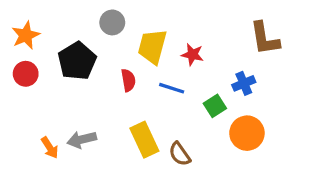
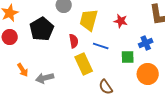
red star: (192, 55) -> (121, 21), moved
green square: (215, 106) -> (128, 57), turned 32
yellow rectangle: (144, 140) -> (84, 64), moved
orange arrow: (50, 148) -> (23, 70), moved

